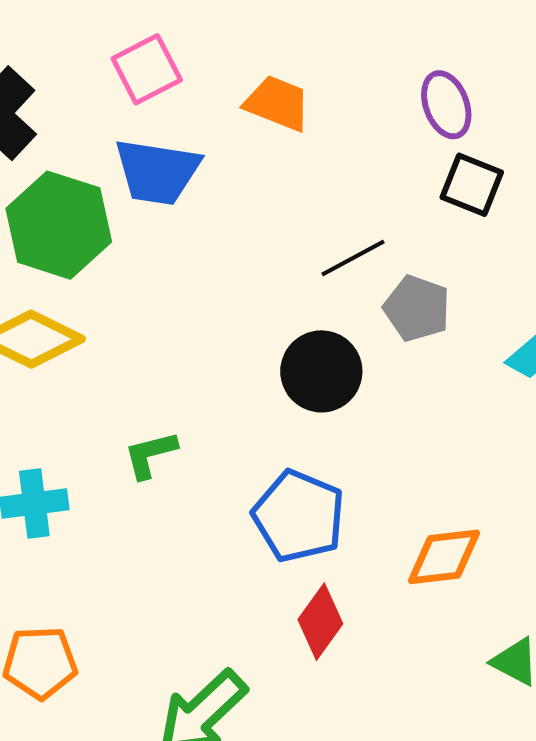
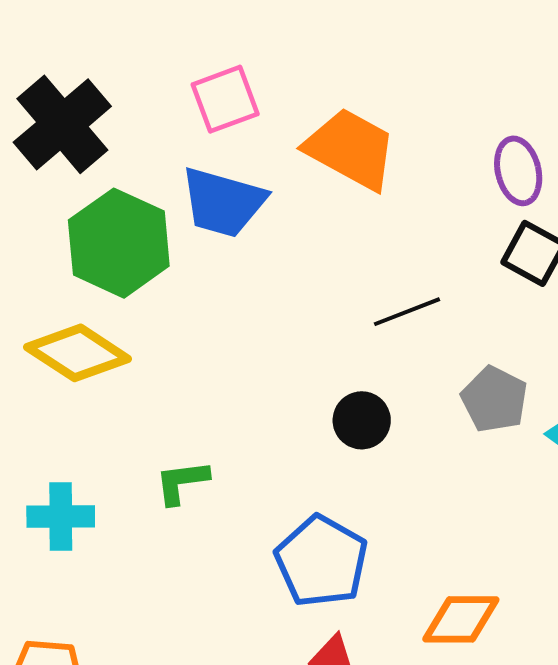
orange trapezoid: (277, 103) -> (351, 149), size x1.4
gray pentagon: (417, 308) -> (494, 399), moved
black circle: (321, 371) -> (362, 420), size x0.7

